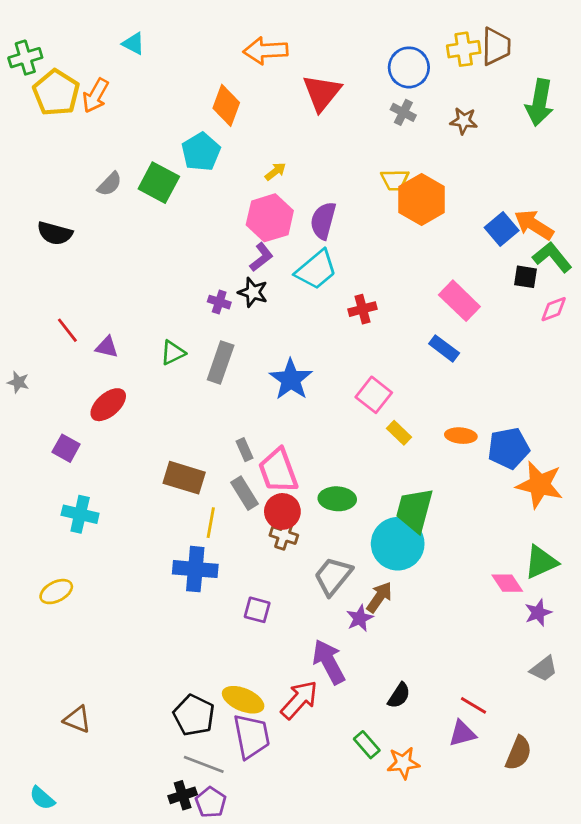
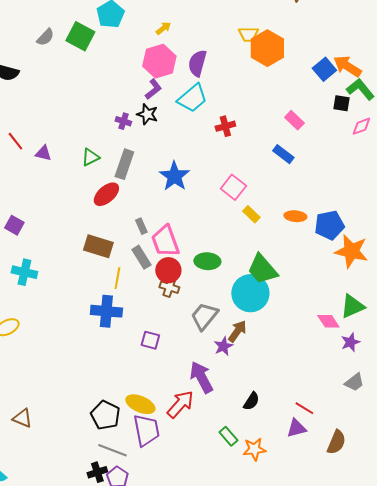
pink rectangle: (459, 301) -> (294, 120), size x0.7
red ellipse: (108, 405) -> (106, 194), moved
green trapezoid: (415, 510) -> (262, 269), turned -56

